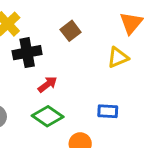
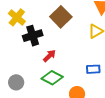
brown square: (71, 31) -> (61, 17), size x1.5

